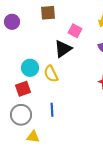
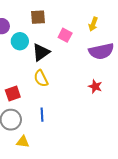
black triangle: (63, 49) -> (41, 52), moved
cyan circle: (30, 68) -> (20, 41), moved

